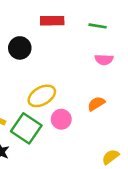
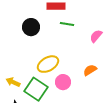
green line: (98, 26) -> (67, 24), moved
pink semicircle: (104, 60) -> (96, 36), turned 128

